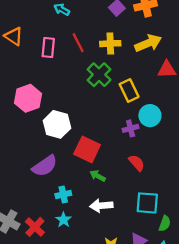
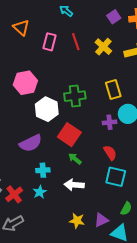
yellow cross: (110, 44) -> (103, 47), turned 36
green cross: (99, 75) -> (75, 96), moved, turned 30
cyan square: (147, 203) -> (116, 177), moved

